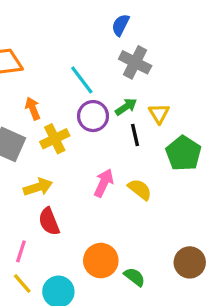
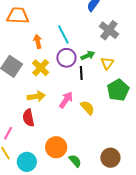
gray cross: (135, 62) -> (109, 30), moved
orange arrow: (33, 108) -> (38, 41), moved
black line: (135, 135) -> (81, 73), moved
yellow cross: (55, 139) -> (41, 68), turned -30
yellow arrow: (38, 187) -> (36, 96), moved

